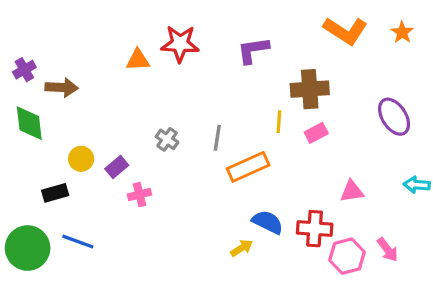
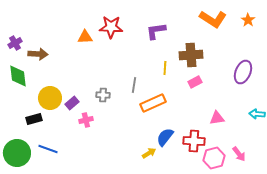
purple ellipse: (394, 117) -> (243, 72), turned 55
yellow line: (279, 122) -> (165, 68), moved
gray cross: (167, 139) -> (103, 95), moved, turned -32
yellow circle: (81, 159) -> (50, 98), size x1.5
blue semicircle: (268, 222) -> (165, 137), turned -78

